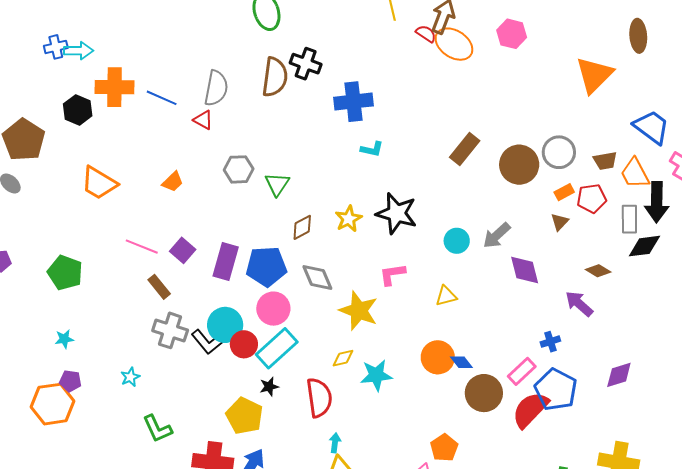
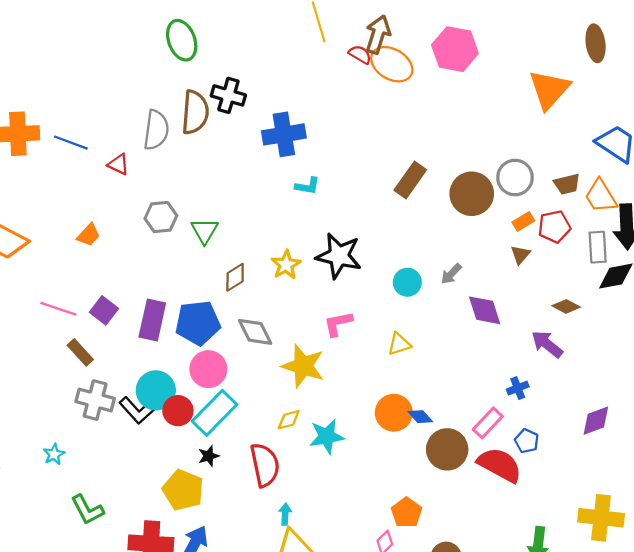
pink hexagon: (512, 34) -> (455, 49), size x1.4
gray semicircle: (216, 88) -> (156, 130), moved
gray arrow: (497, 235) -> (451, 274), size x0.7
blue pentagon: (556, 390) -> (527, 441), size x0.5
red semicircle: (530, 410) -> (500, 465), turned 78

